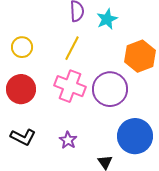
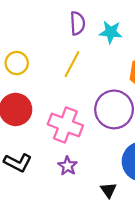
cyan star: (107, 19) -> (111, 32), turned 30
pink cross: (70, 86) -> (65, 125), moved

